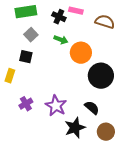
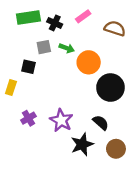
pink rectangle: (76, 11) -> (83, 16), turned -48
black cross: (59, 17) -> (55, 23), moved
gray square: (31, 35) -> (44, 47), moved, turned 32

